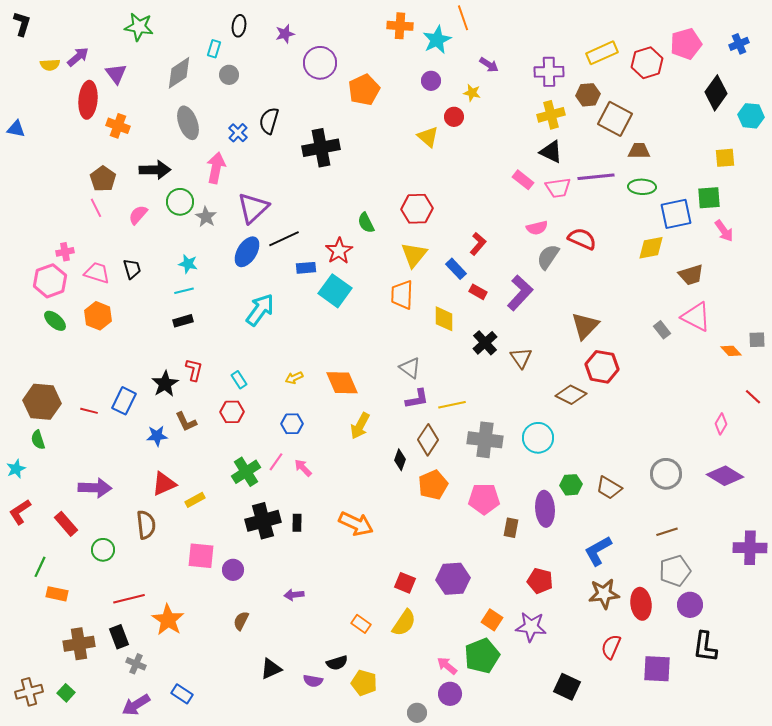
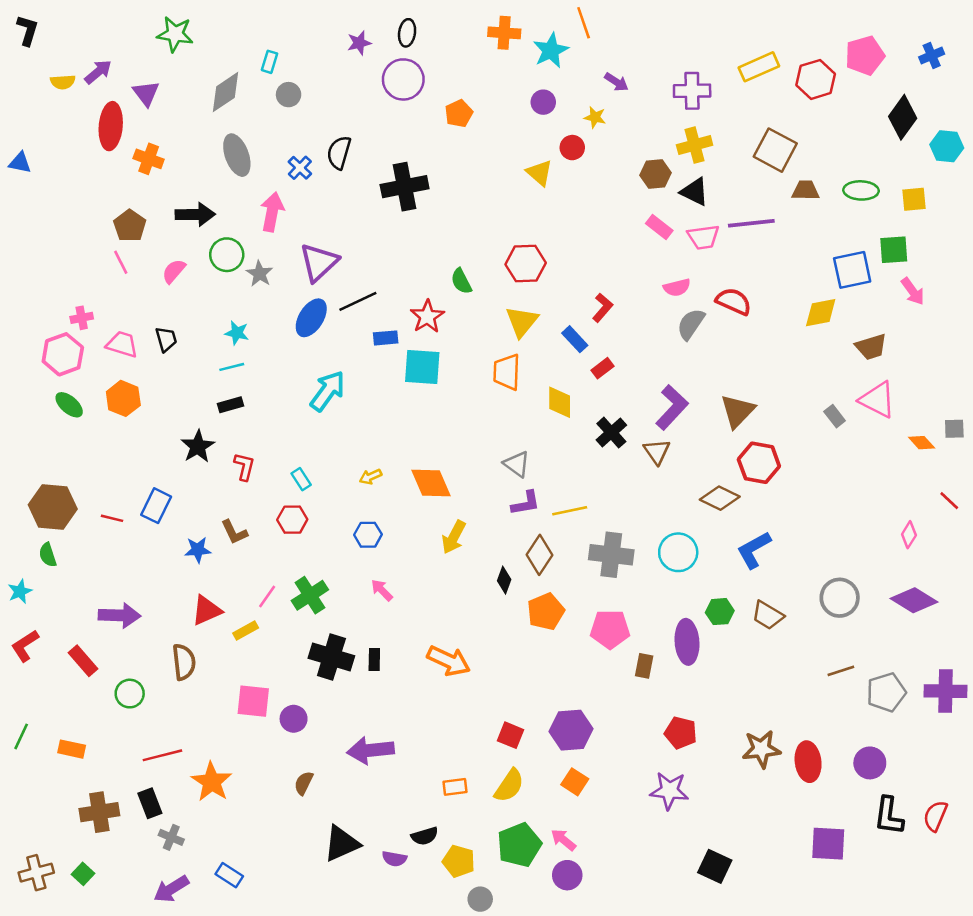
black ellipse: (239, 26) -> (407, 33), moved
orange pentagon: (364, 90) -> (459, 113), size x0.7
brown hexagon: (588, 95) -> (655, 174), moved
green ellipse: (642, 187) -> (861, 190), moved
cyan square: (335, 291) -> (422, 367), turned -32
red rectangle: (478, 292) -> (603, 368), turned -66
purple L-shape: (520, 293) -> (672, 407), moved
black star: (165, 384) -> (198, 446), moved
pink line: (276, 462) -> (267, 596), moved
black cross: (263, 521) -> (331, 657), turned 32
blue L-shape: (598, 551) -> (754, 550), moved
green line: (40, 567) -> (21, 736), moved
gray pentagon: (675, 571) -> (886, 692), moved
purple arrow: (294, 595) -> (370, 750), size x1.8
orange square: (492, 620) -> (575, 782), moved
orange rectangle: (361, 624) -> (455, 787), turned -42
red semicircle: (611, 647) -> (935, 816), moved
green pentagon: (482, 656) -> (519, 845), moved
black triangle: (271, 669) -> (341, 844), size x1.4
gray circle: (417, 713) -> (480, 899), moved

